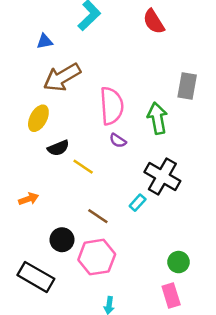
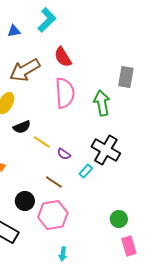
red semicircle: (154, 22) -> (63, 57), moved
blue triangle: (45, 41) -> (14, 31), moved
purple semicircle: (118, 141) -> (64, 154), moved
pink rectangle: (171, 296) -> (129, 246), moved

